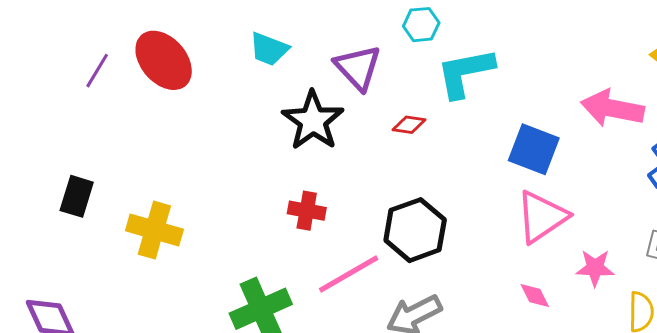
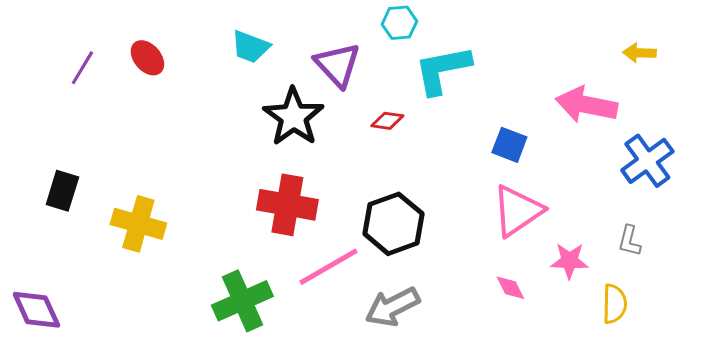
red ellipse: (164, 60) -> (147, 58), size x0.6
blue square: (534, 149) -> (509, 145), size x0.7
red cross: (307, 211) -> (287, 205), size x1.6

